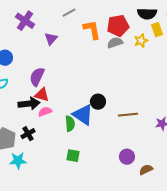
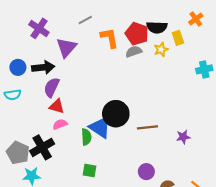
black semicircle: (147, 14) -> (157, 27), moved
red pentagon: (118, 26) -> (137, 34), turned 30
purple triangle: (51, 39) -> (66, 47), size x1.5
black circle: (98, 102) -> (116, 114), size x1.6
black arrow: (29, 104) -> (43, 67), moved
black cross: (28, 134) -> (42, 147), size x1.6

